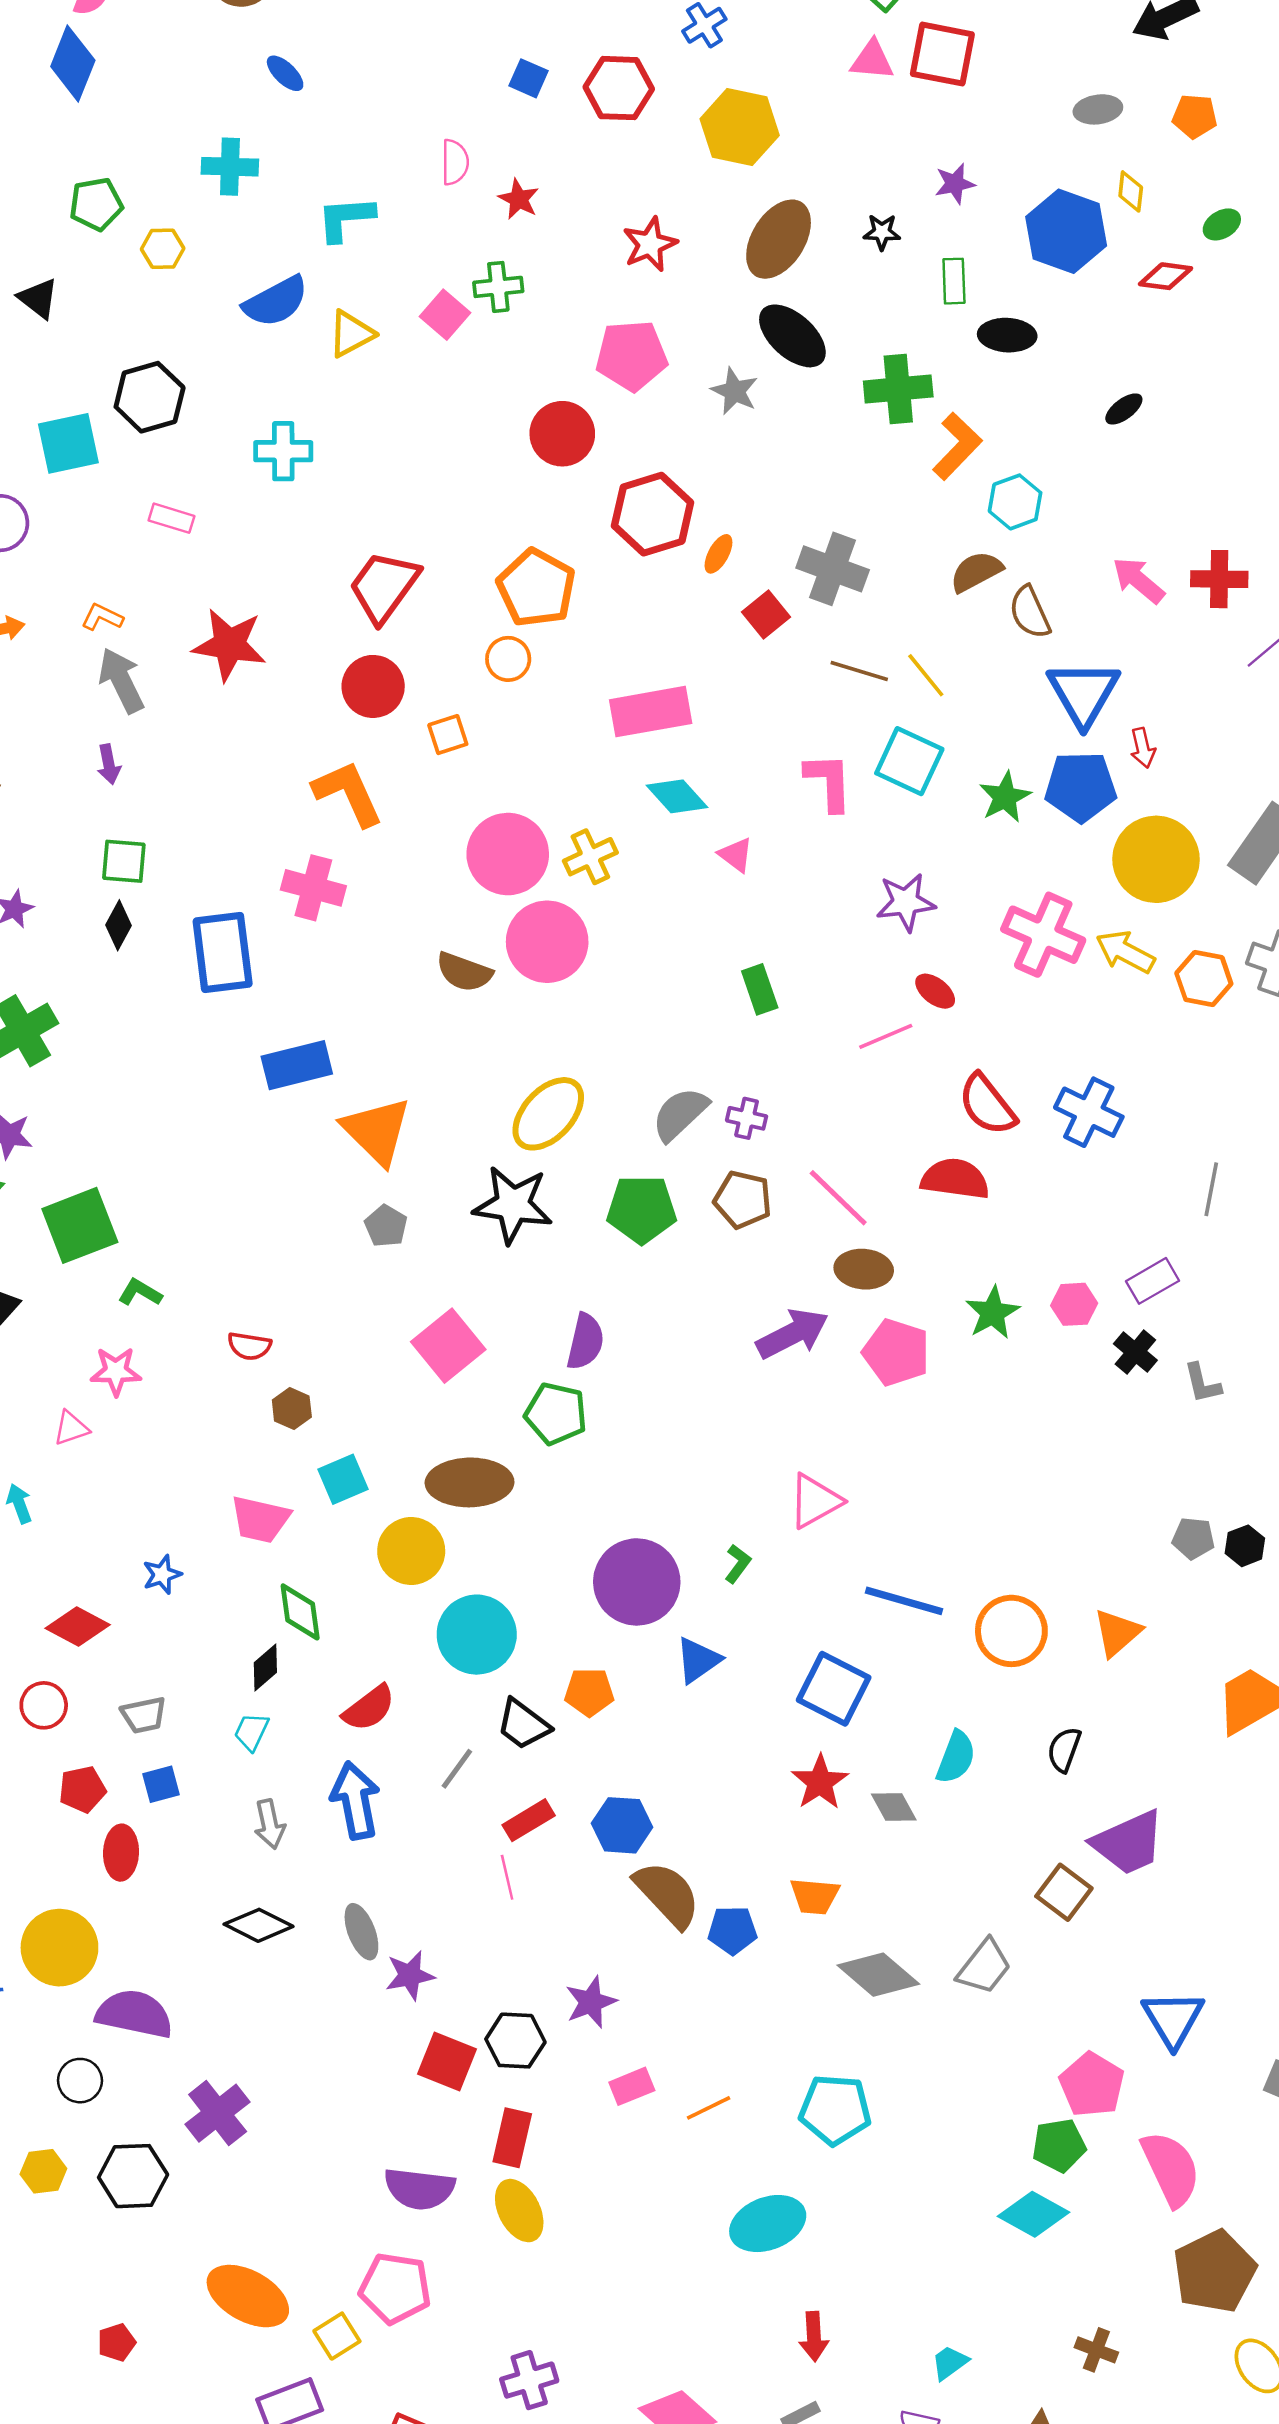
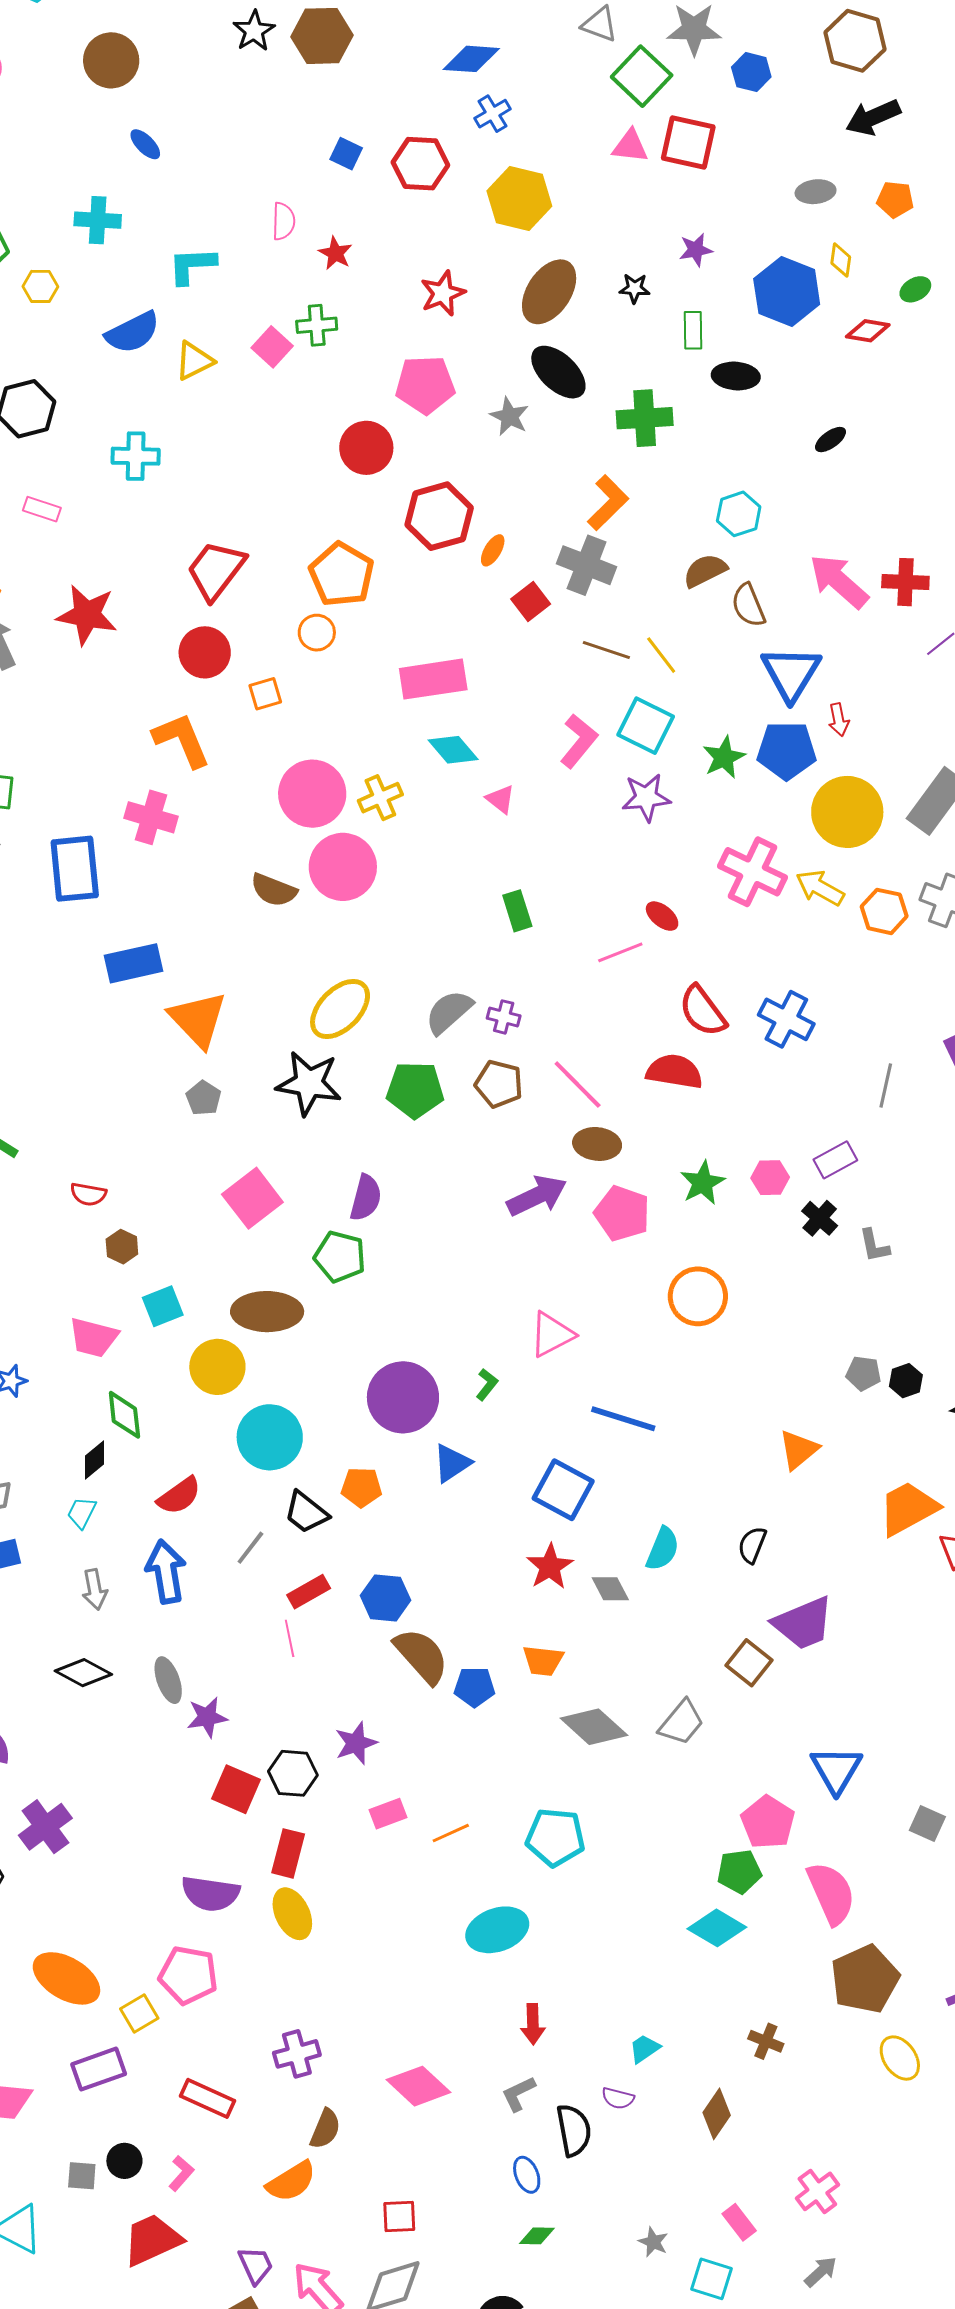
orange L-shape: (957, 446) -> (608, 503), moved
pink arrow: (1139, 580) -> (839, 581), size x1.4
pink L-shape: (829, 782) -> (579, 741), turned 40
purple star: (906, 902) -> (646, 797), moved
orange circle: (1011, 1631) -> (698, 1296), moved

